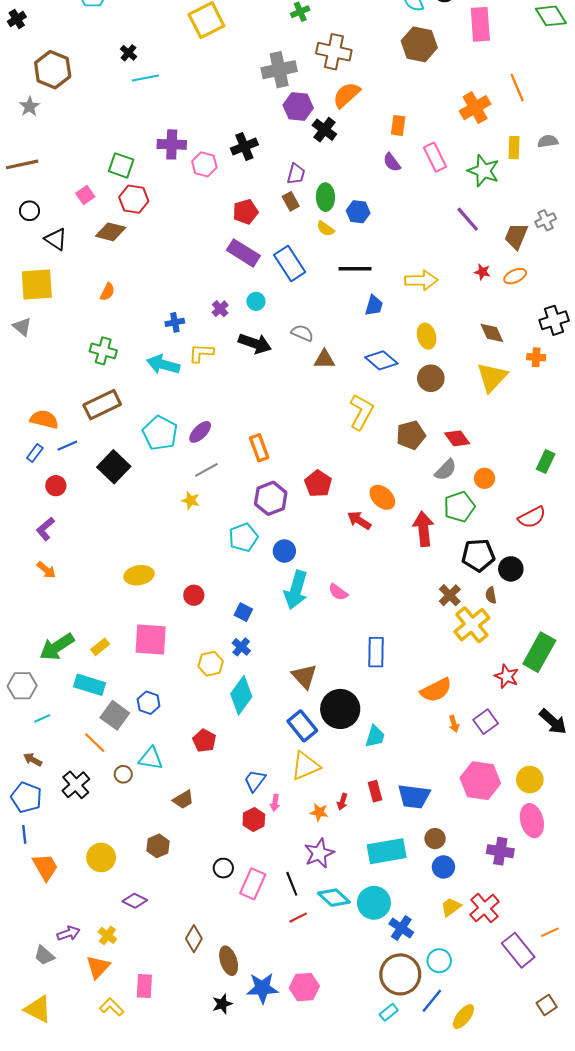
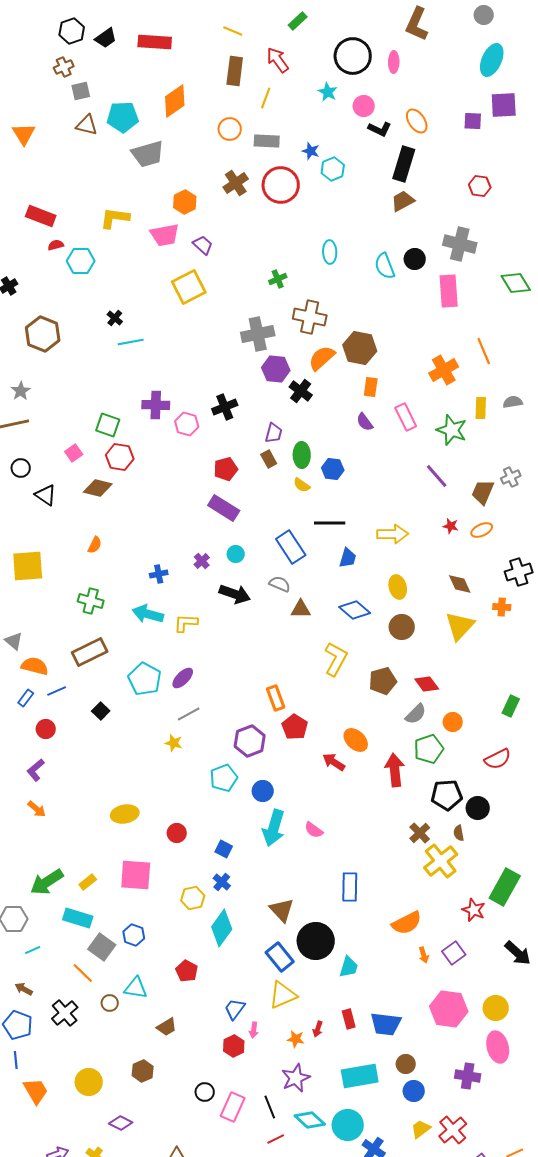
brown hexagon: (419, 44) -> (360, 348), moved
gray star: (29, 106) -> (21, 391), moved
blue rectangle: (290, 263) -> (291, 547), moved
yellow square: (37, 285) -> (28, 566), moved
gray triangle: (22, 327) -> (14, 641), moved
yellow L-shape: (201, 353) -> (186, 623), moved
orange rectangle: (259, 448) -> (276, 698), moved
black square: (114, 467) -> (101, 711), size x0.6

